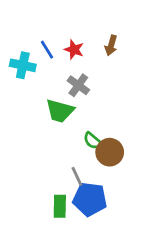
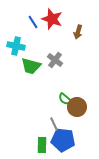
blue line: (47, 50) -> (33, 22), moved
red star: (74, 50) -> (52, 19), moved, size x1.5
green trapezoid: (60, 111) -> (31, 66), moved

